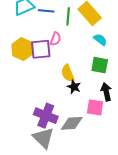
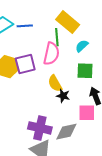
green line: (68, 16) -> (57, 37), moved
pink semicircle: (56, 39) -> (51, 54), moved, size x1.6
cyan semicircle: (100, 40) -> (82, 46), turned -72

